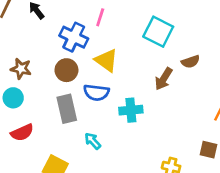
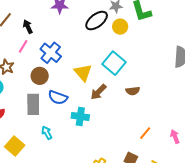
pink line: (100, 17) -> (23, 46), moved
yellow triangle: (106, 60) -> (83, 73), moved
brown arrow: (164, 79) -> (98, 92), moved

